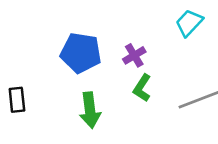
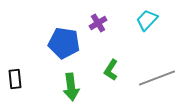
purple cross: (134, 55) -> (98, 23), moved

